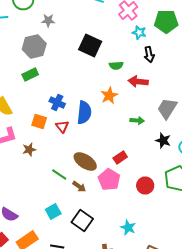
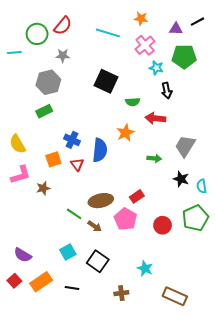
orange square: (39, 122) -> (53, 159), turned -35
brown ellipse: (85, 162) -> (101, 201), turned -45

